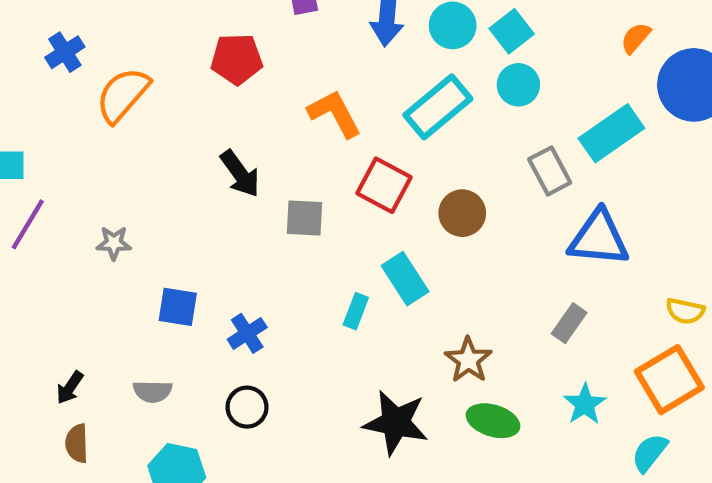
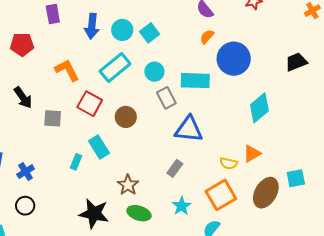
cyan circle: (518, 85) -> (154, 72), moved
cyan rectangle: (611, 133) -> (195, 81), turned 36

